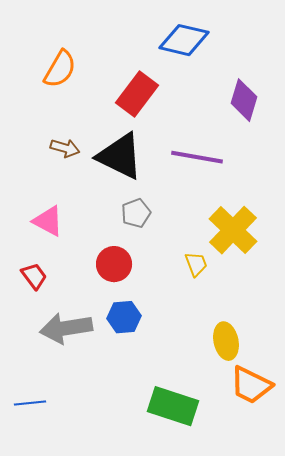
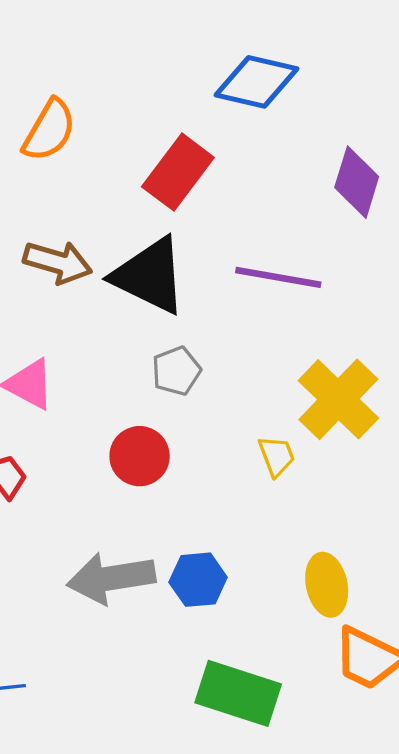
brown arrow: (65, 148) -> (58, 262), size x1.4
blue hexagon: (124, 317) -> (198, 580), moved
gray arrow: (66, 328) -> (111, 578), moved

